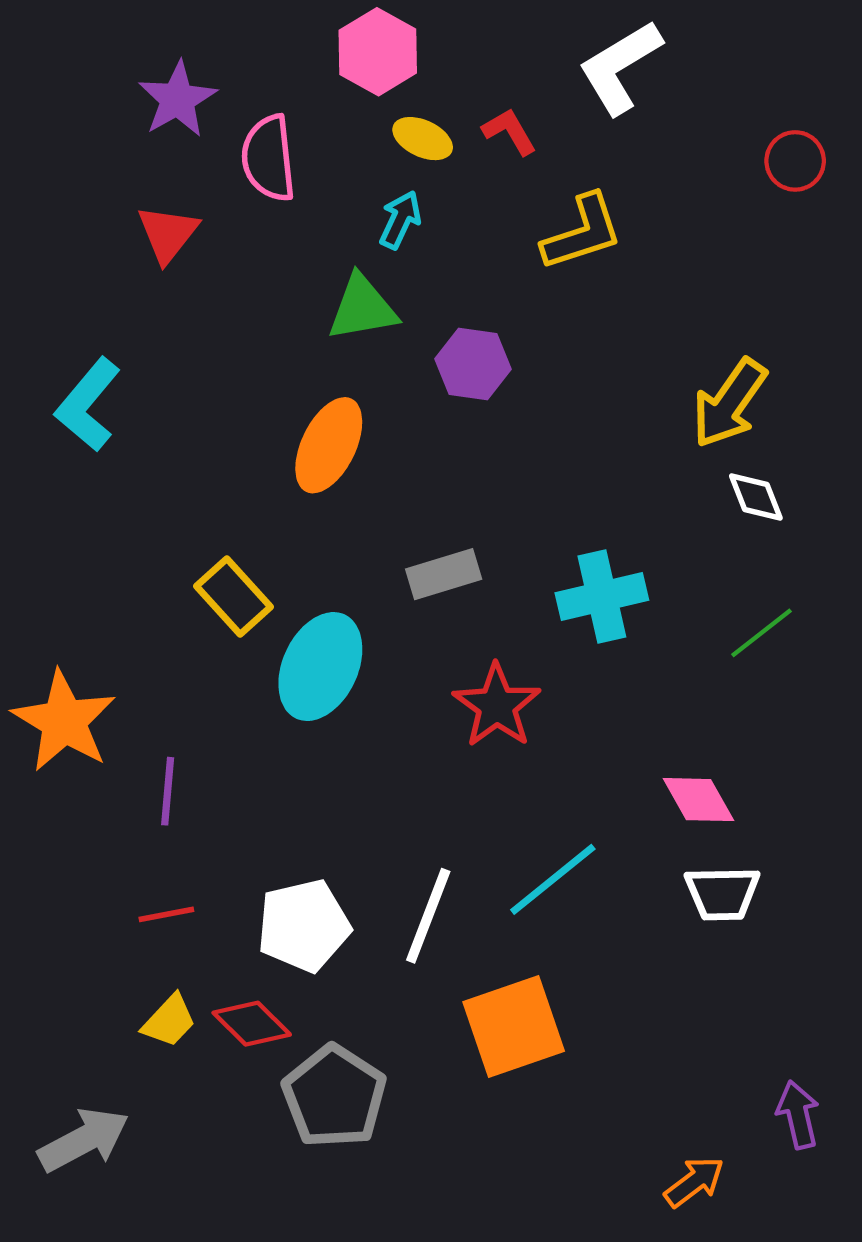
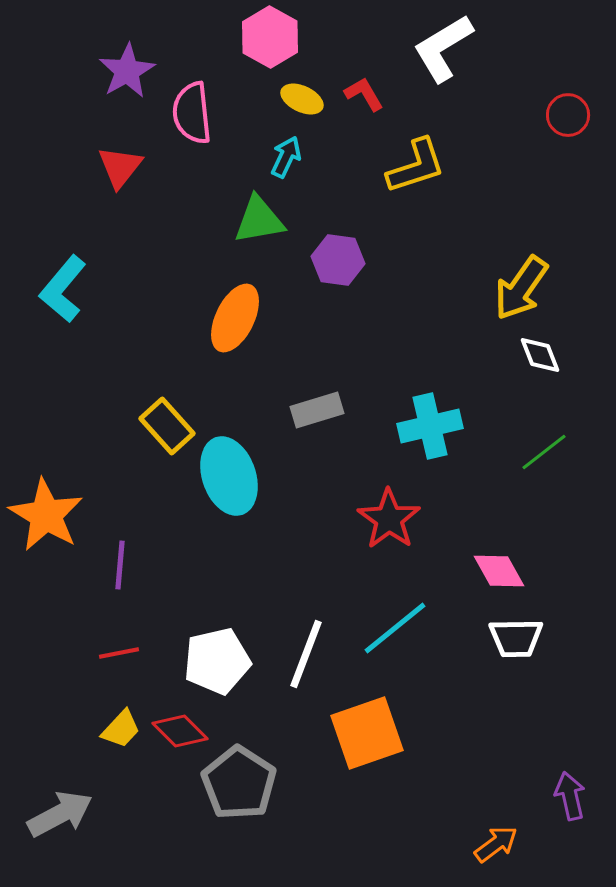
cyan ellipse: (320, 667) -> (229, 476), turned -44
red star: (497, 706) -> (389, 519), moved

